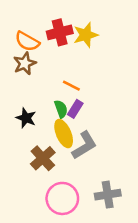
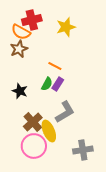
red cross: (60, 32) -> (32, 20), moved
green semicircle: (61, 109) -> (47, 84), turned 48
yellow ellipse: (64, 134) -> (49, 131), moved
pink circle: (62, 198) -> (34, 146), moved

